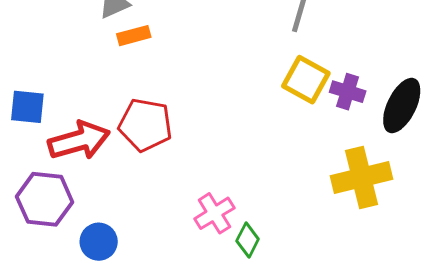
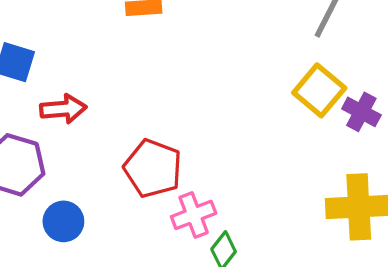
red pentagon: (145, 125) -> (153, 168), moved
red arrow: (79, 141) -> (63, 109), size x0.7

